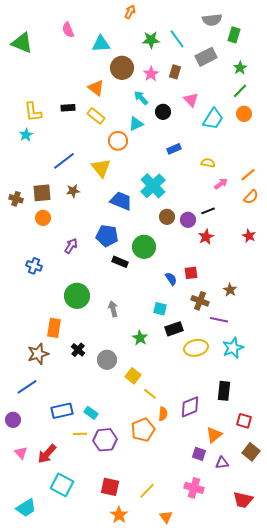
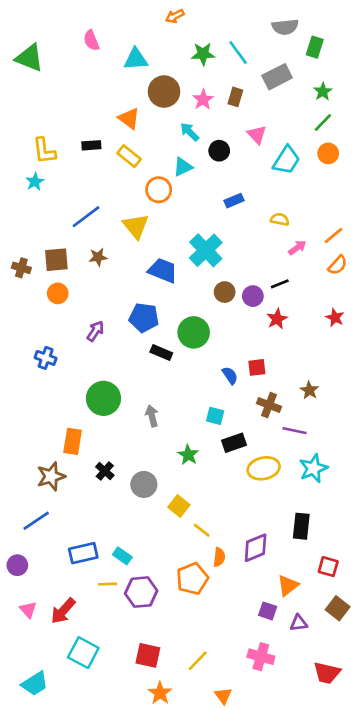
orange arrow: (130, 12) -> (175, 16), turned -144

